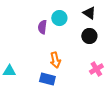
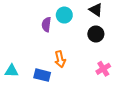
blue rectangle: (47, 79) -> (42, 75), moved

